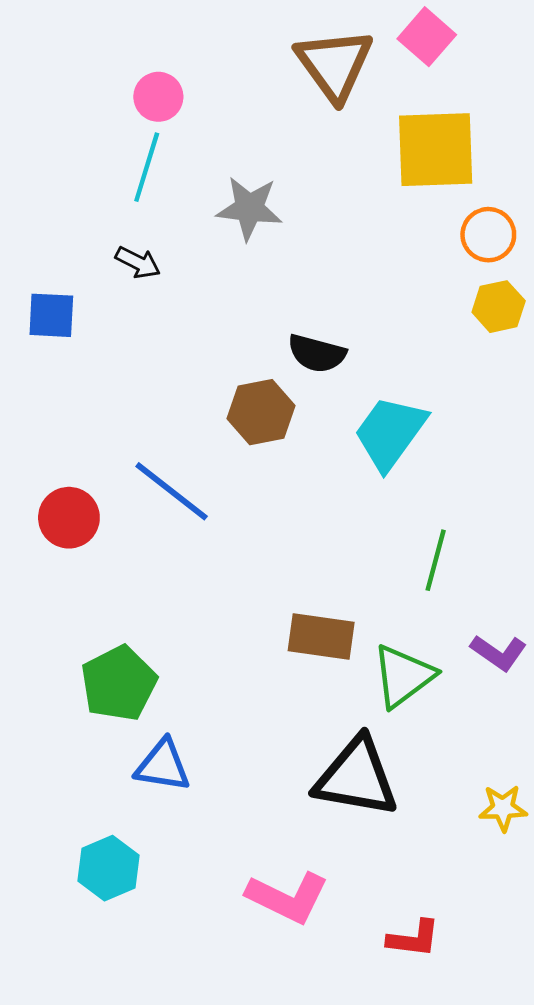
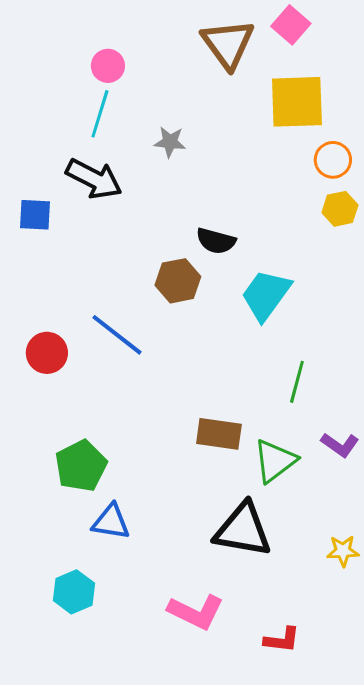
gray star: (249, 208) -> (170, 142), size x0.7
black arrow: (138, 263) -> (94, 179), size x1.8

